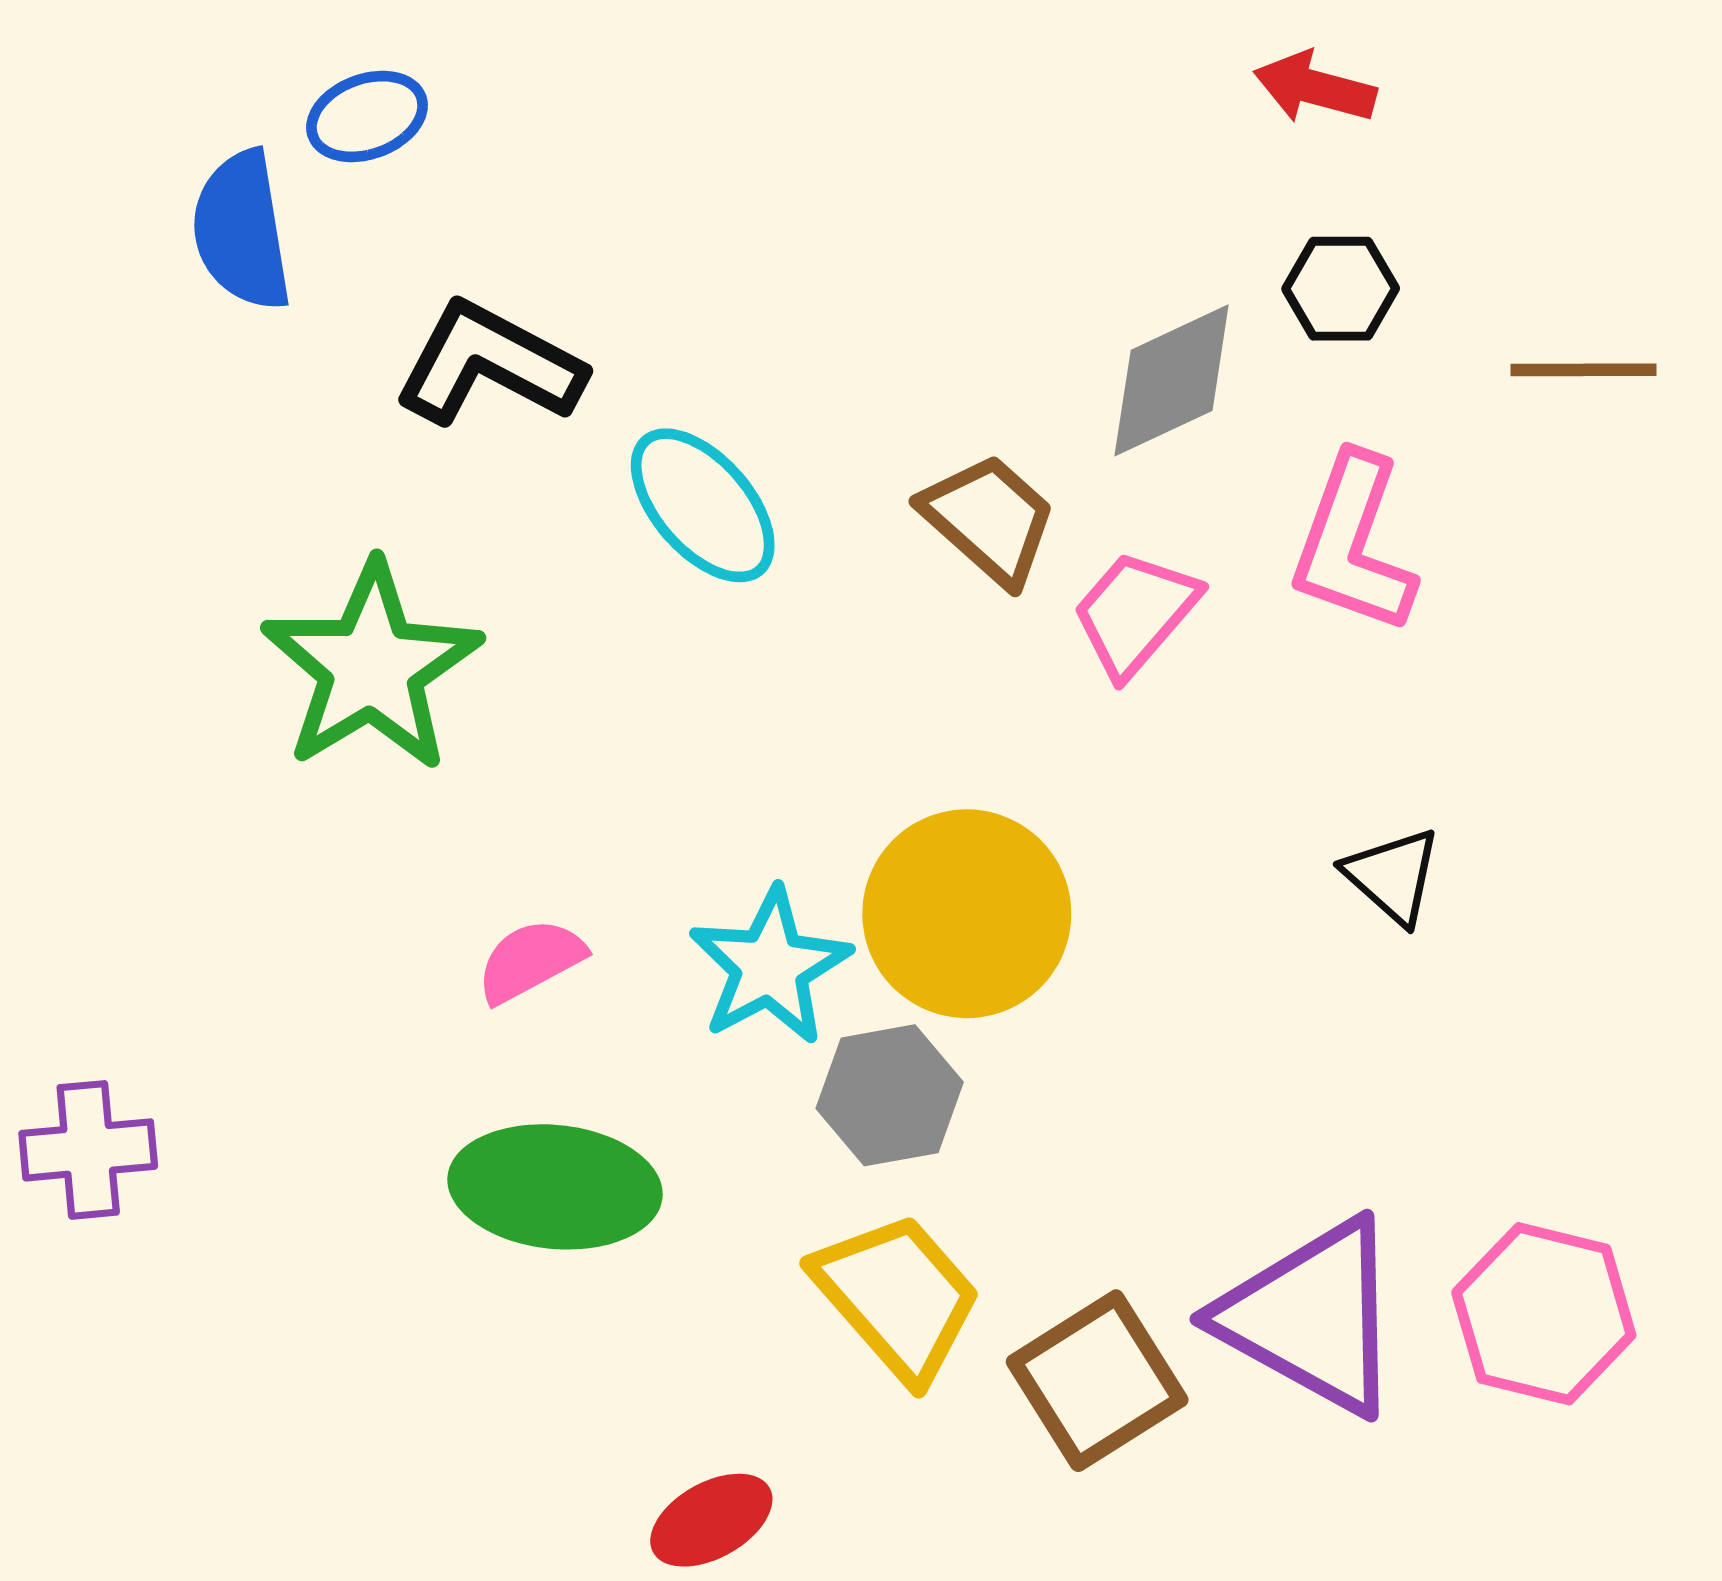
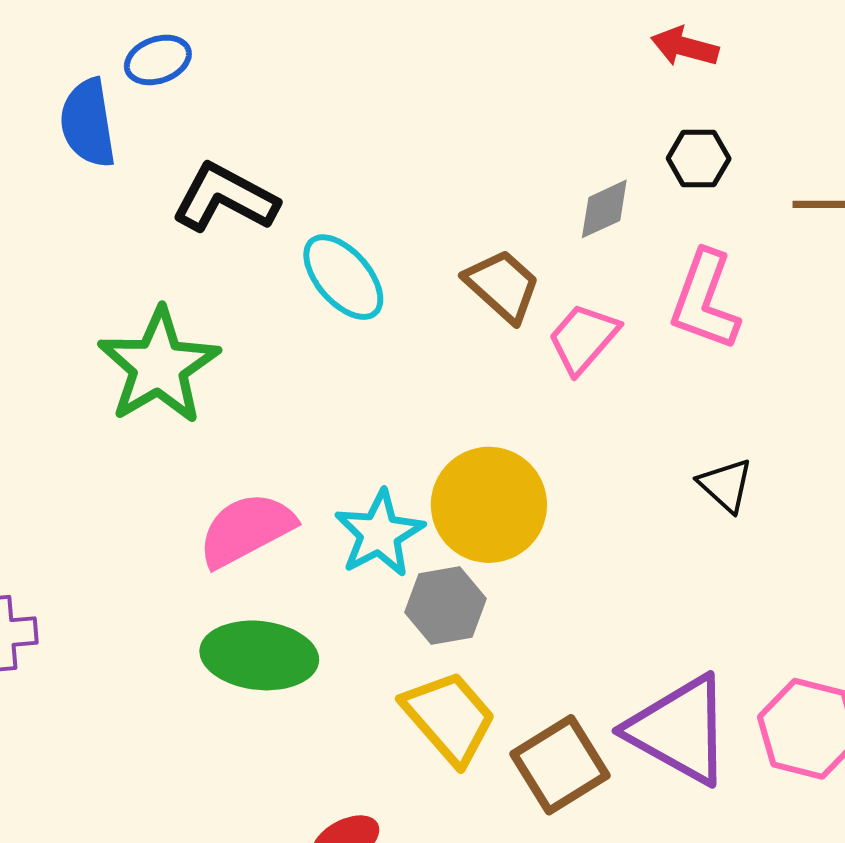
gray diamond: (1172, 380) -> (604, 209), size x0.7
pink semicircle: (530, 961) -> (246, 530), size x1.6

